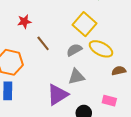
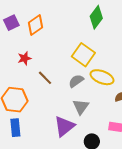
gray triangle: (76, 77) -> (81, 107), turned -36

